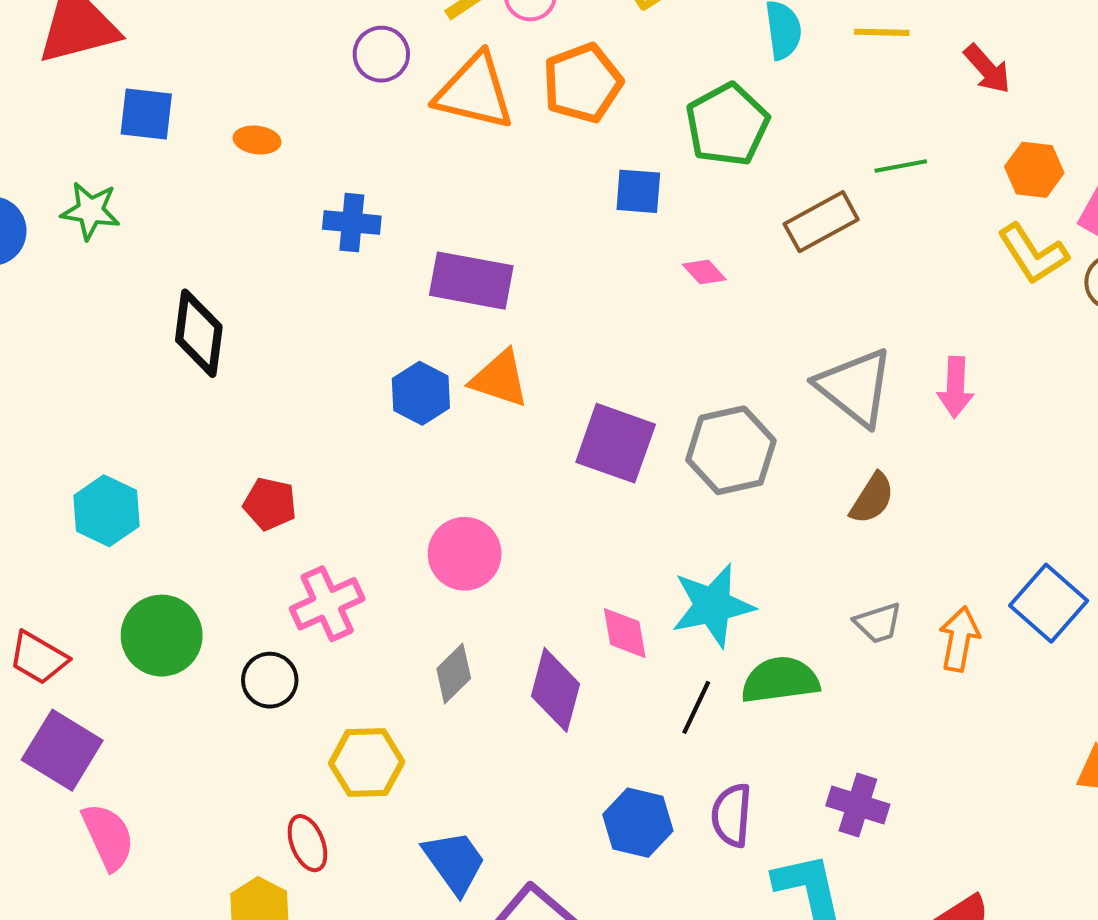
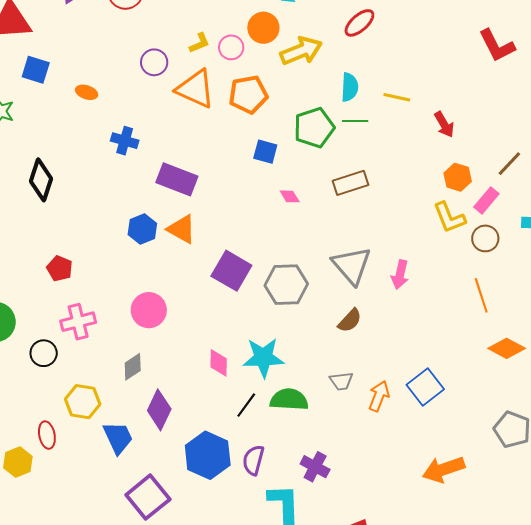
green line: (901, 166) -> (355, 121), moved
purple diamond: (555, 690) -> (159, 410), moved
blue hexagon: (638, 823) -> (208, 455), size x1.4
blue trapezoid: (455, 862) -> (118, 438), moved

